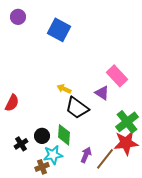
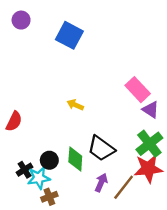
purple triangle: (102, 93) -> (151, 110), moved
black trapezoid: (77, 108) -> (101, 148), moved
cyan star: (53, 155) -> (39, 178), moved

